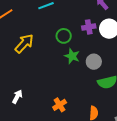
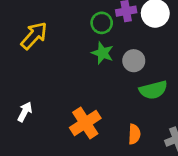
green circle: (64, 36) -> (102, 23), moved
orange cross: (60, 105) -> (85, 123), size x1.5

